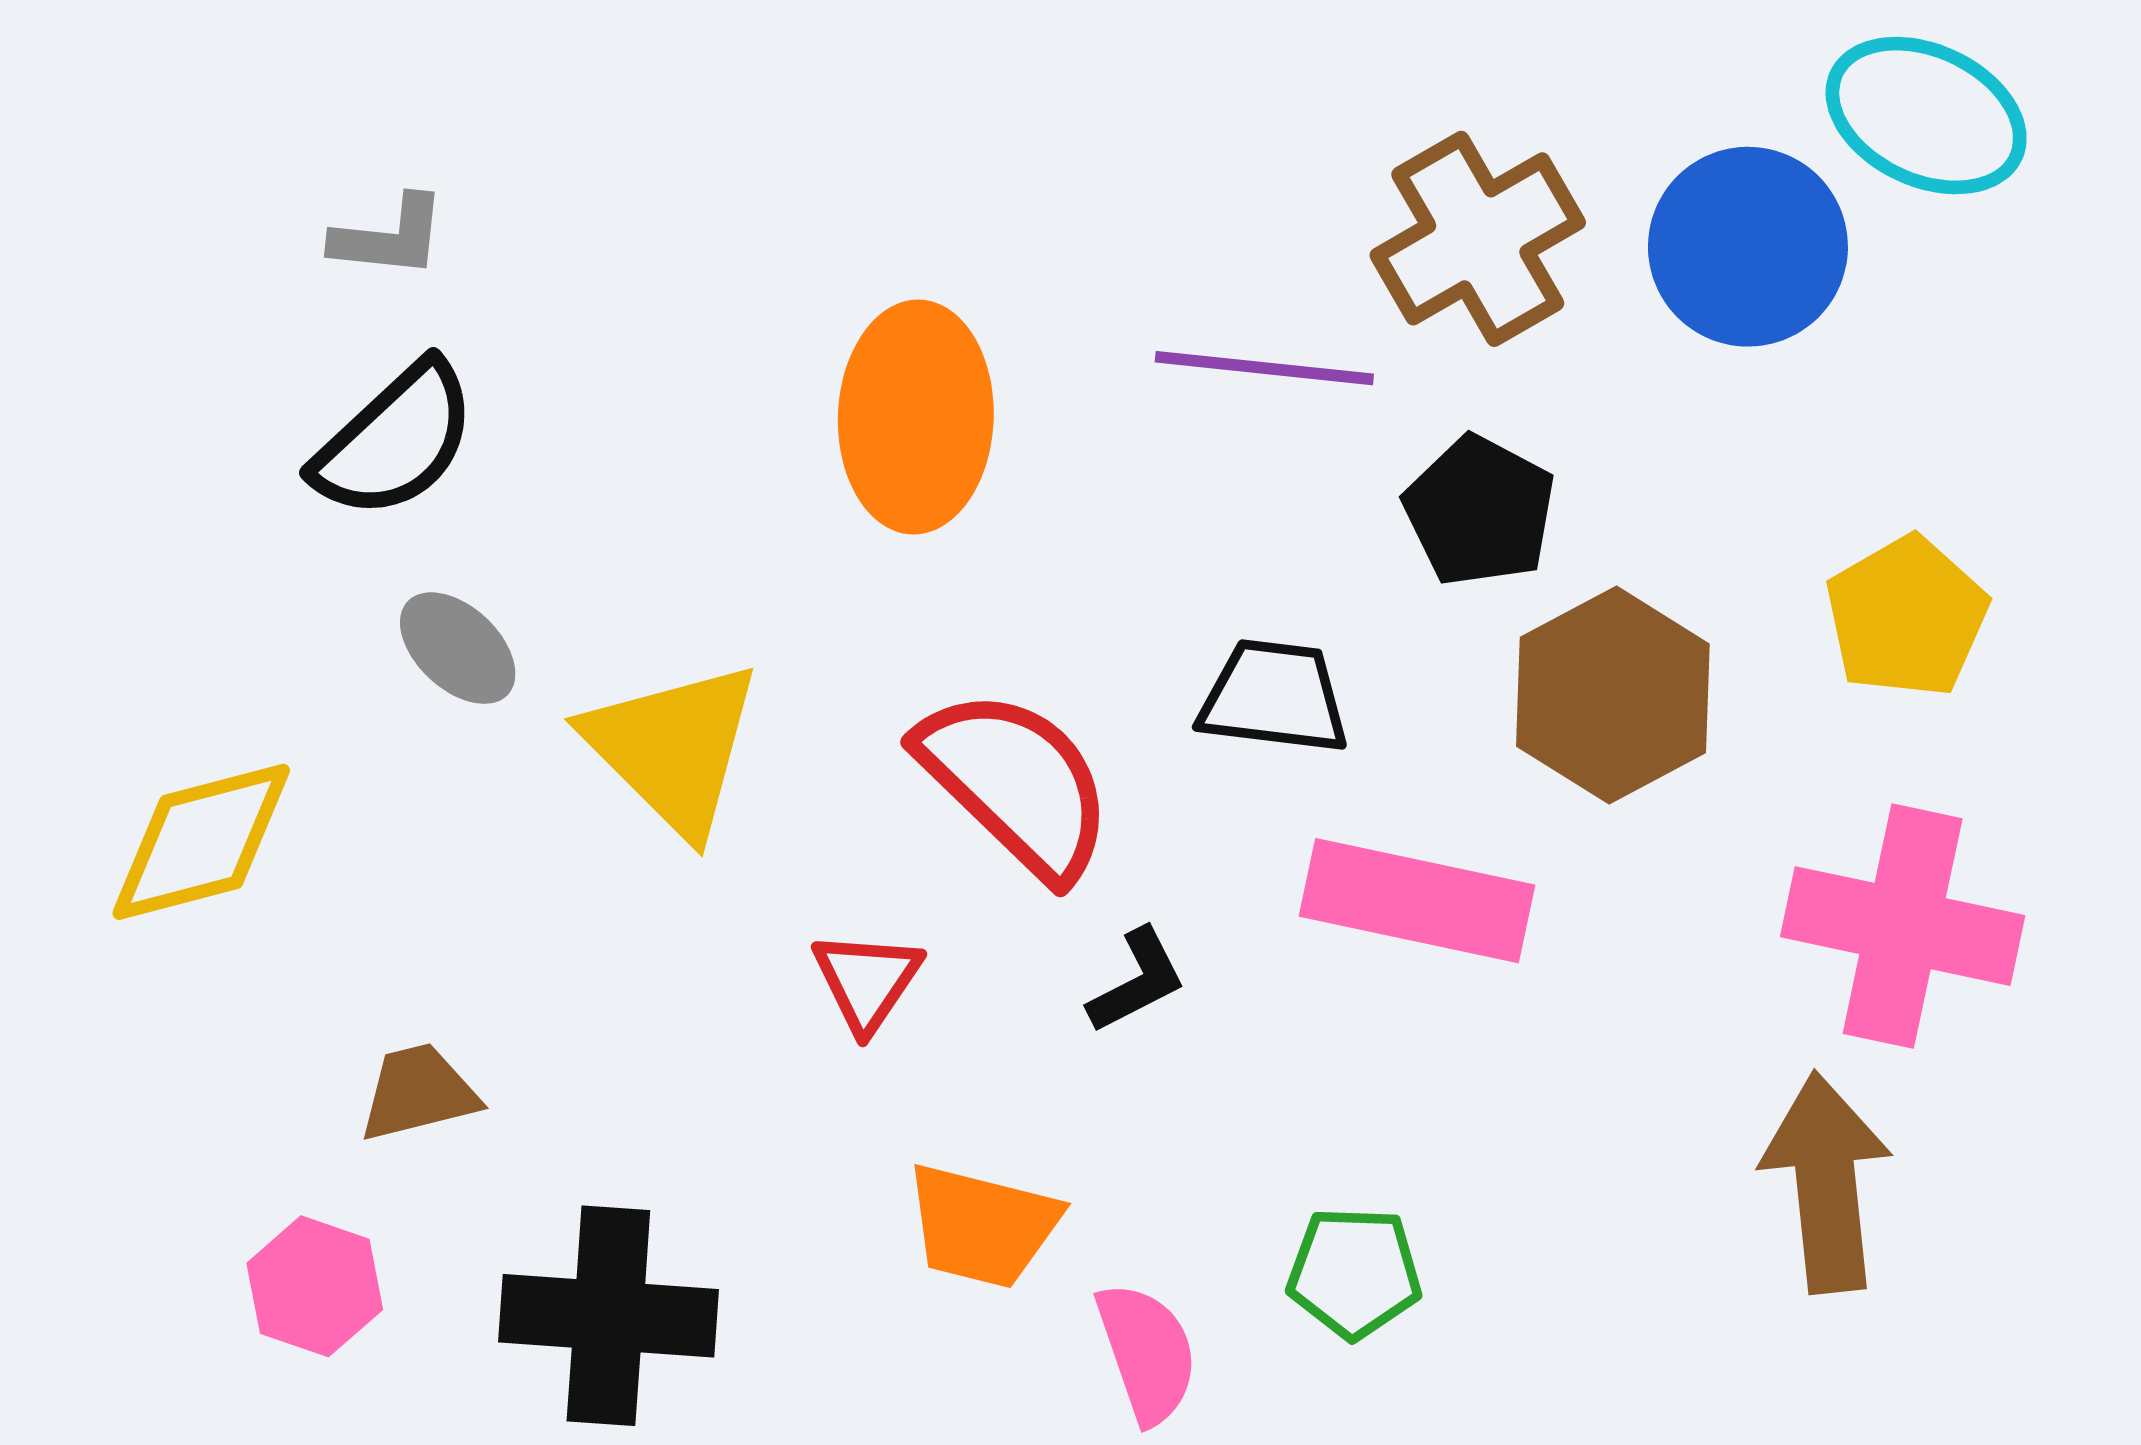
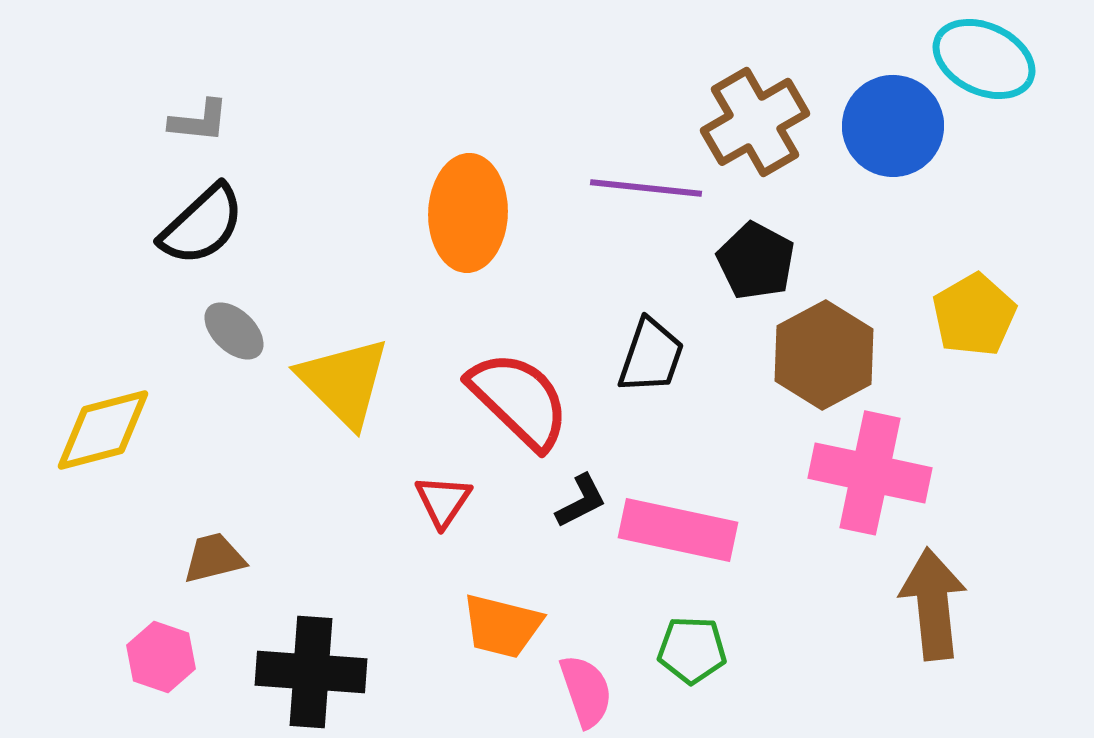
black trapezoid: (1274, 697) -> (651, 356), turned 102
pink rectangle: (1417, 901) -> (678, 530), moved
pink cross: (1903, 926) -> (870, 473), moved

